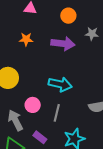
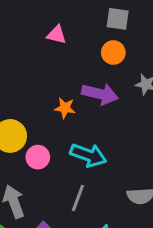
orange star: (26, 39) -> (65, 108), moved
pink circle: (33, 105) -> (38, 157), moved

